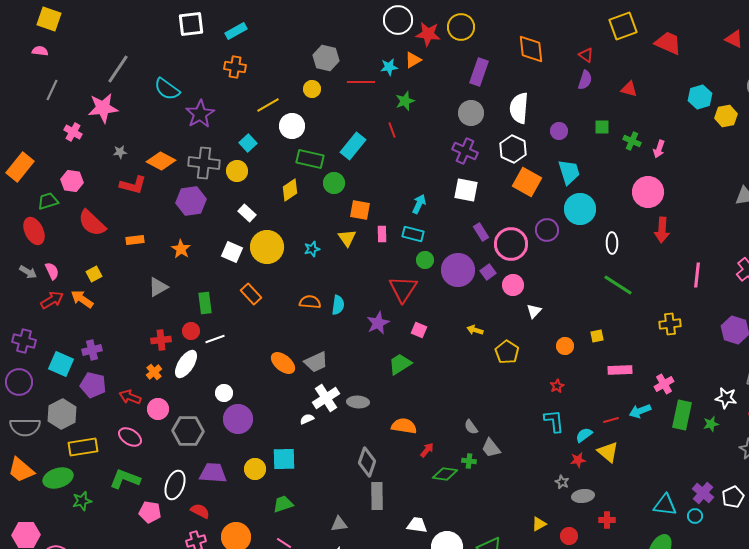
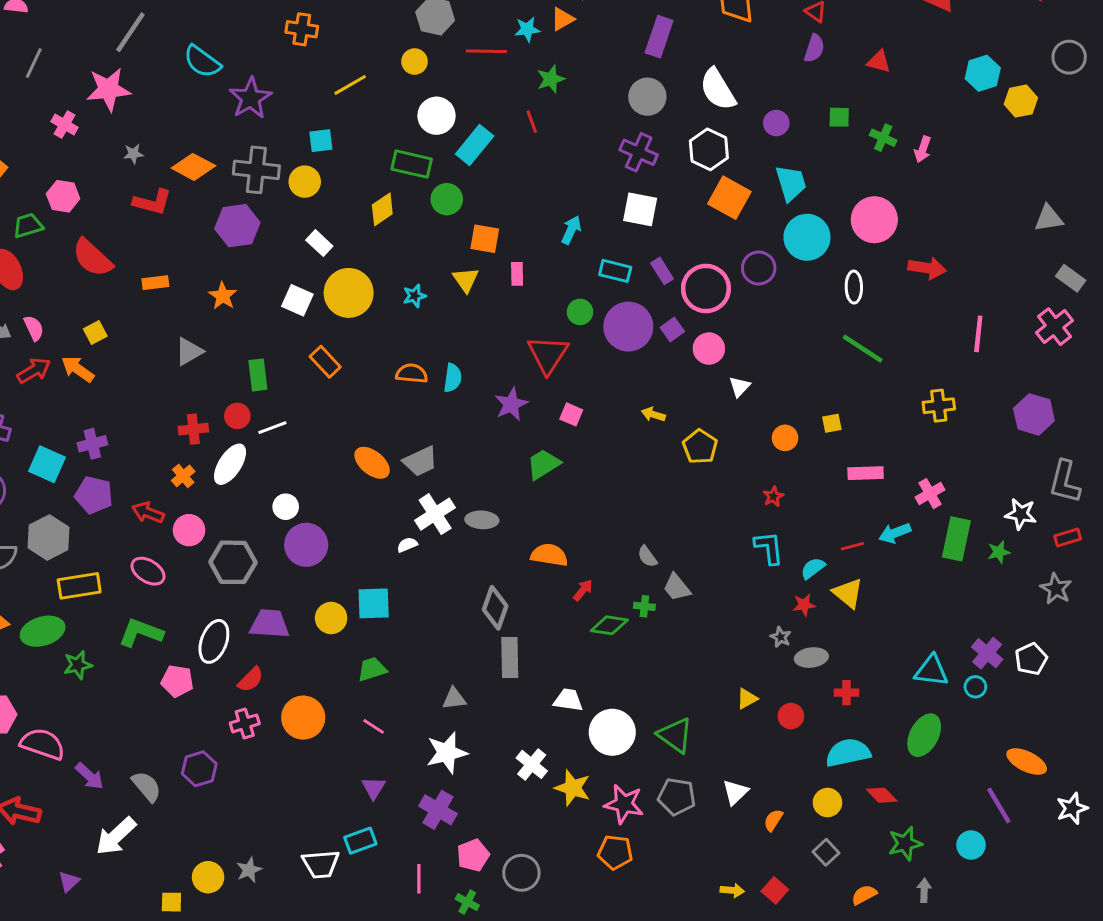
white semicircle: (519, 108) -> (718, 89), turned -36
white circle: (292, 126) -> (437, 116), moved
cyan square: (248, 143) -> (321, 141), turned 36
pink circle: (648, 192) -> (874, 220), moved
red arrow: (662, 230) -> (927, 268), turned -85
cyan rectangle: (413, 234) -> (615, 271), moved
red semicircle: (200, 511) -> (251, 680), turned 108

